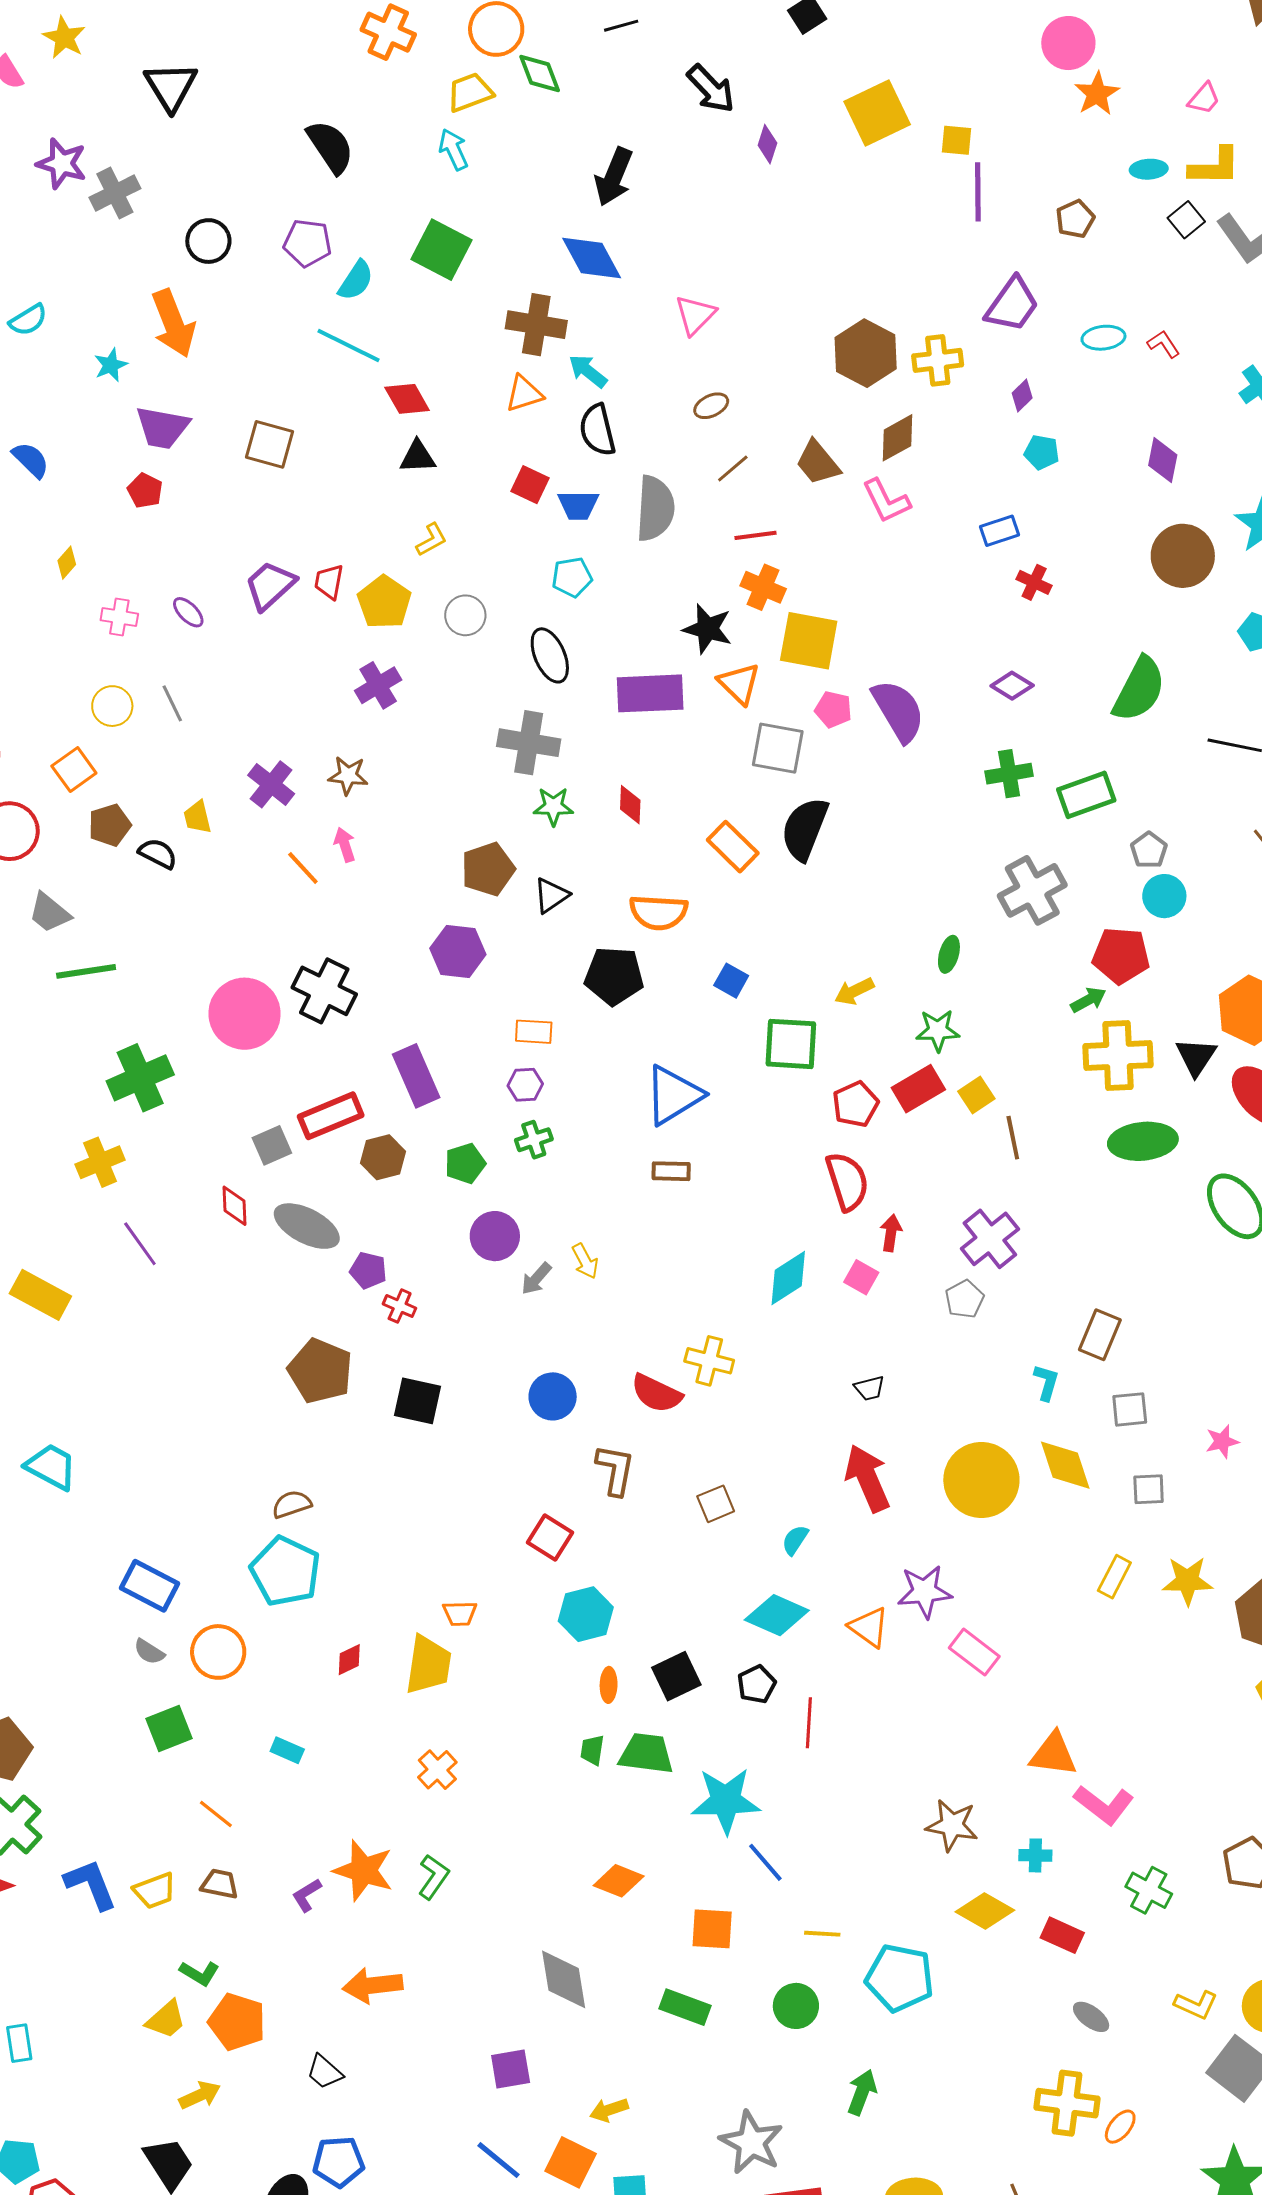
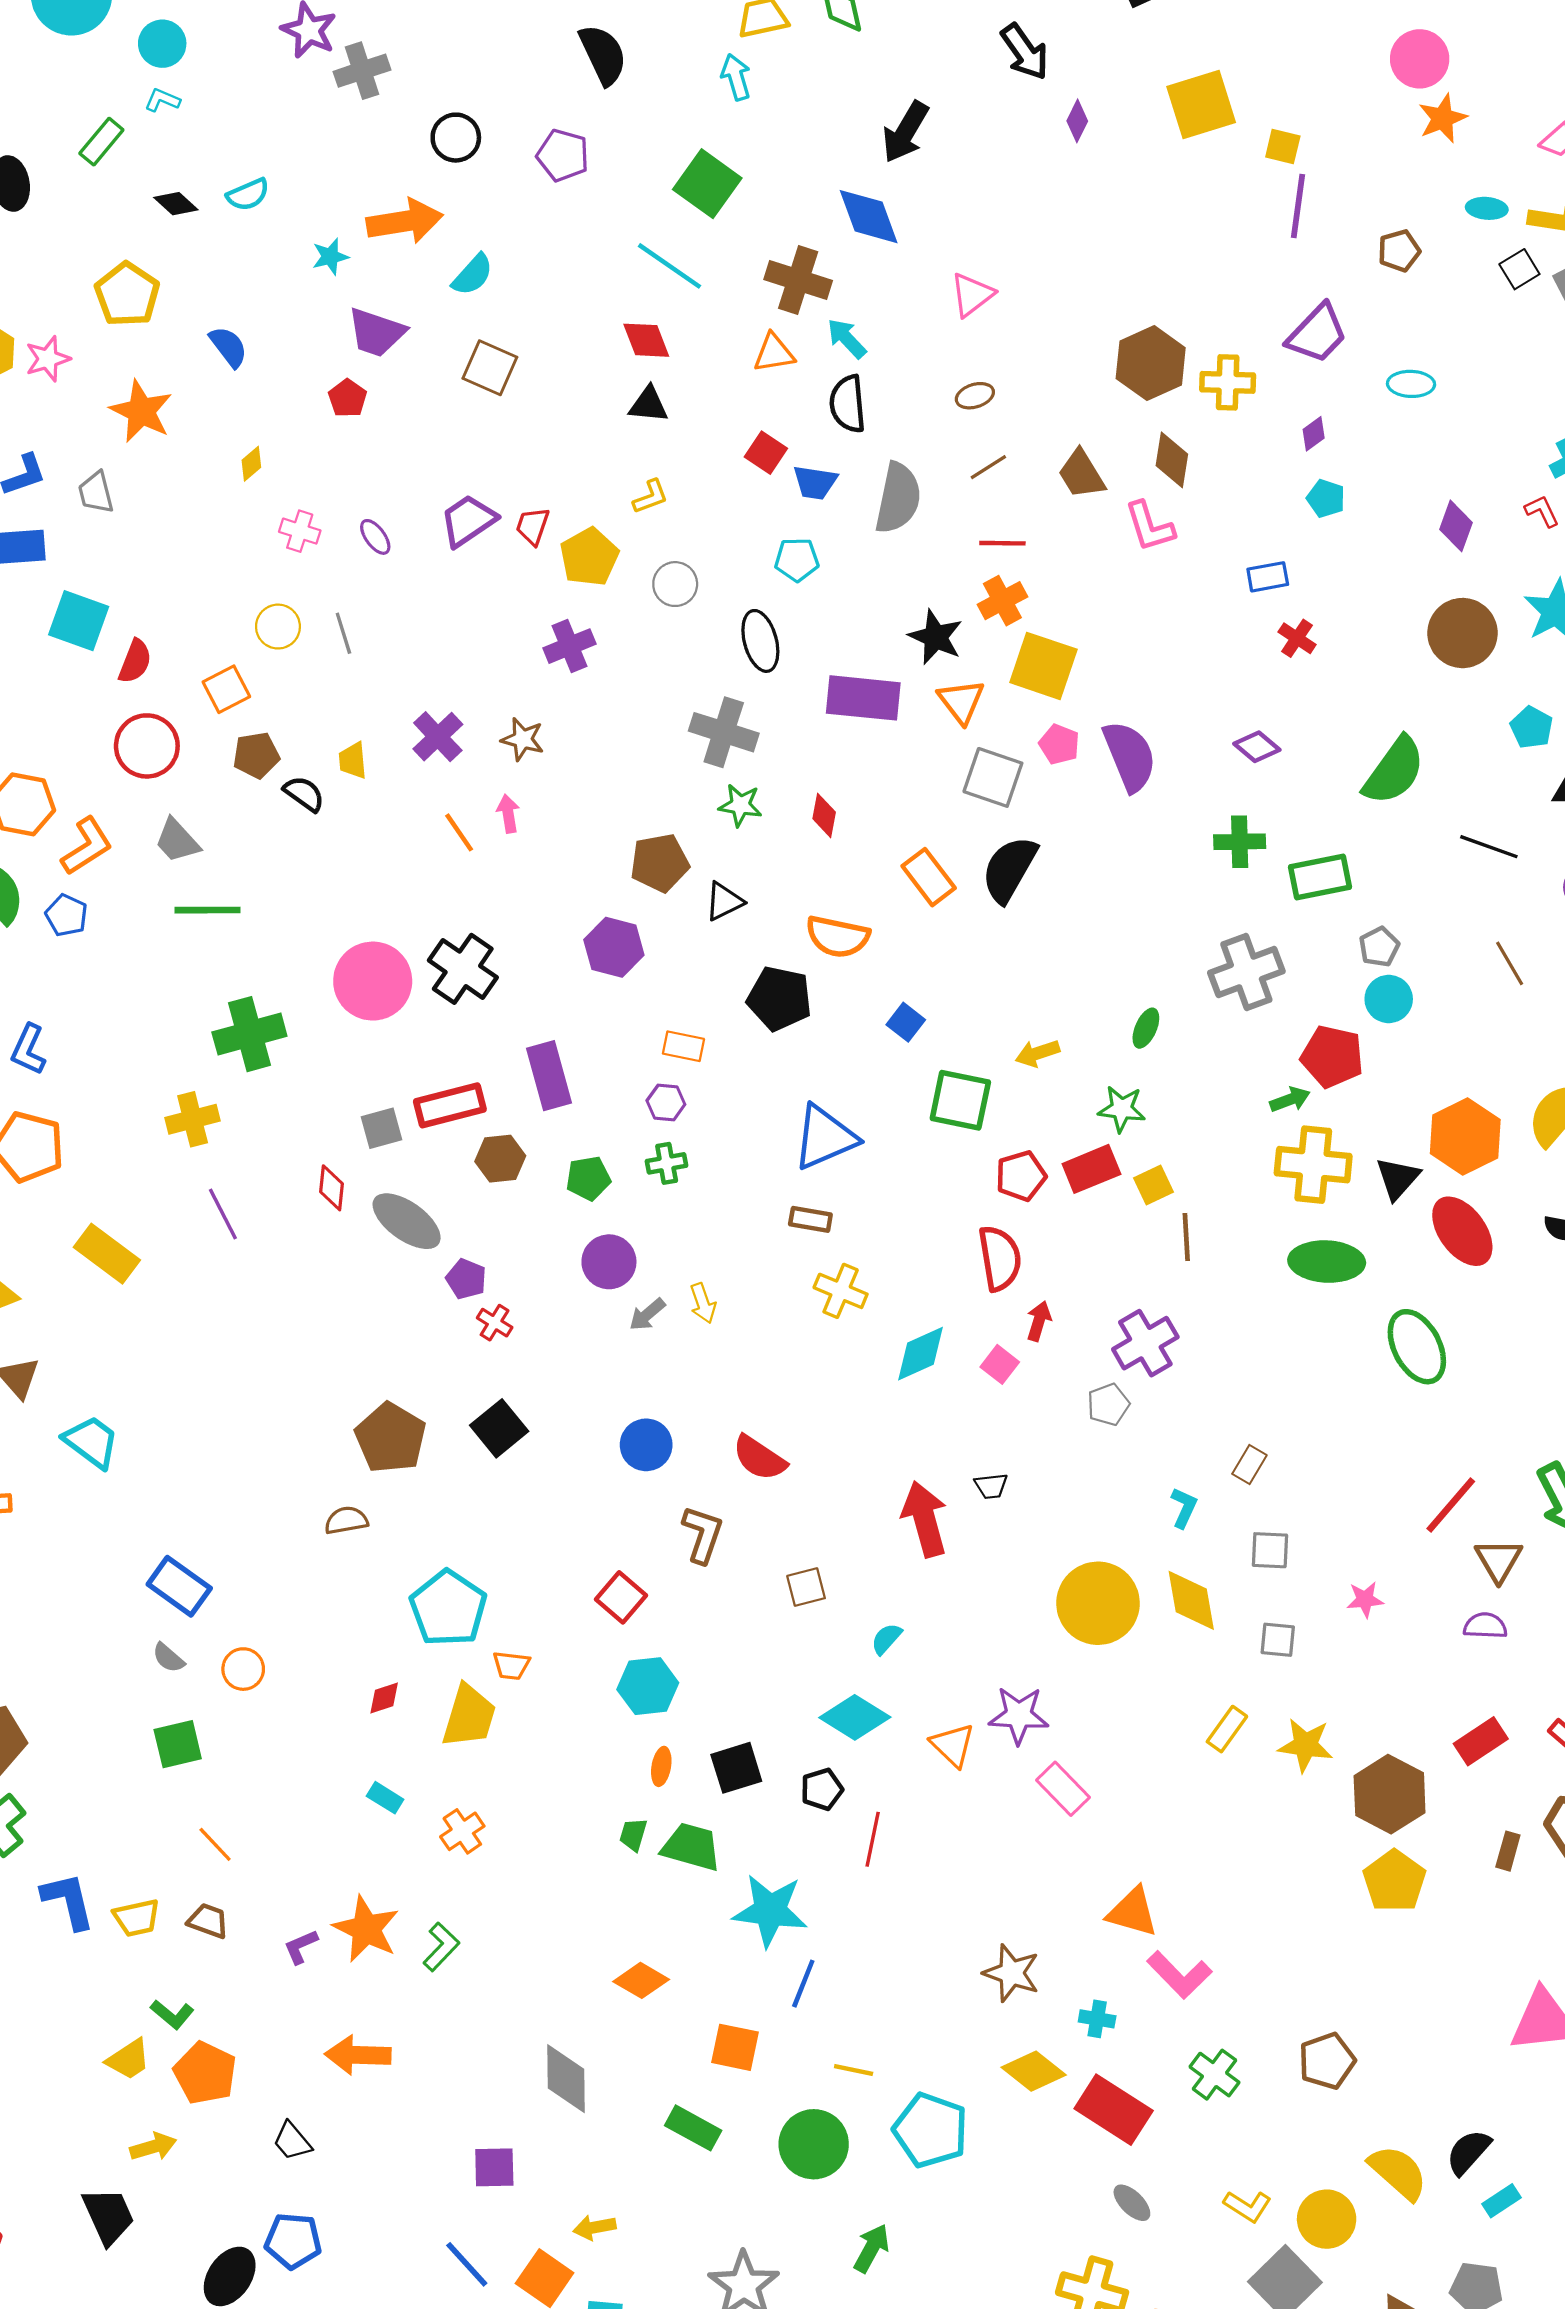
cyan semicircle: (356, 280) -> (473, 275), moved
orange arrow: (173, 323) -> (405, 221), turned -86
red L-shape: (1164, 344) -> (1542, 511), moved
cyan line: (349, 346) -> (670, 266), moved
brown diamond: (898, 438) -> (1172, 460), turned -60
orange cross: (763, 587) -> (1002, 601), turned 30
brown rectangle: (1100, 1335) -> (1249, 1464), size x0.7
yellow cross: (709, 1361) -> (841, 1291), moved
brown pentagon: (320, 1371) -> (391, 1438), moved
black square: (418, 1401) -> (499, 1428), turned 30
red arrow: (867, 1478) -> (925, 1519), moved
cyan pentagon: (285, 1571) -> (448, 1608), moved
orange circle: (218, 1652) -> (243, 1669), size x0.7
cyan rectangle: (287, 1750) -> (385, 1798), moved
blue line: (765, 1862) -> (803, 1984), turned 54
red rectangle: (1062, 1935) -> (1114, 2110), size x1.6
green circle: (796, 2006) -> (814, 2144), size x1.4

